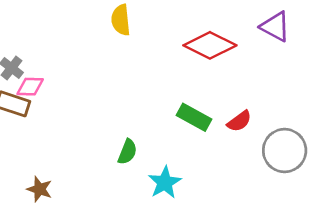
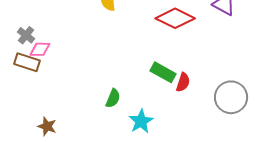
red semicircle: (239, 121) -> (183, 82), moved, turned -36

